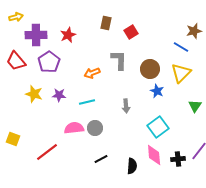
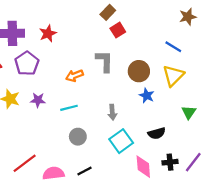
brown rectangle: (106, 23) -> (108, 12), moved, turned 32
brown star: (194, 31) -> (188, 17), moved
cyan square: (158, 127) -> (121, 141), moved
pink semicircle: (74, 128) -> (53, 173), moved
black cross: (178, 159) -> (170, 162), moved
black semicircle: (132, 166) -> (157, 133), moved, turned 70

